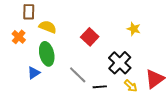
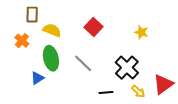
red square: (90, 37) -> (94, 27), moved
gray line: (78, 75) -> (83, 63), moved

